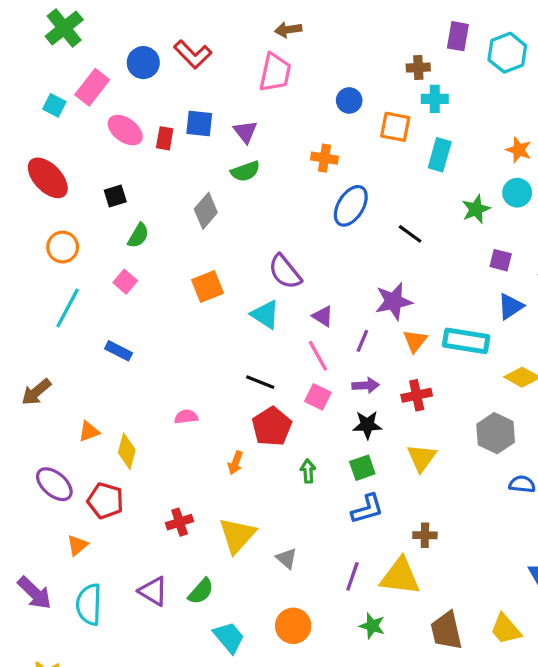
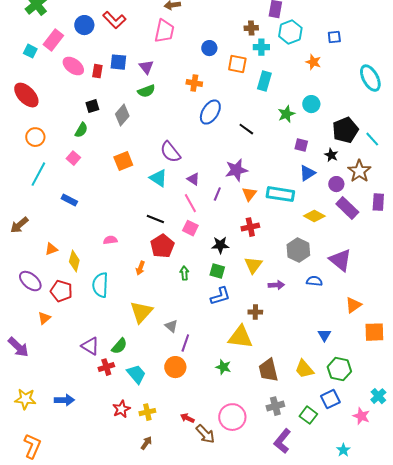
cyan hexagon: (507, 53) -> (290, 32), moved
orange star: (519, 150) -> (313, 62), moved
black square: (115, 196) -> (92, 106), moved
purple arrow: (366, 385) -> (276, 285), moved
green square: (362, 468) -> (217, 271), turned 35
red cross: (180, 522) -> (106, 367), moved
purple line: (352, 576) -> (185, 343), moved
cyan semicircle: (89, 604) -> (100, 285), moved

